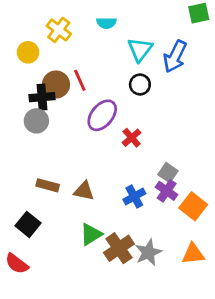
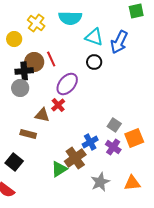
cyan semicircle: (106, 23) -> (70, 18), size x1.6
cyan triangle: (140, 50) -> (94, 37), turned -48
red cross: (132, 138) -> (58, 105), moved
brown triangle: (84, 191) -> (42, 115), moved
purple cross: (167, 191) -> (113, 147), moved
orange square: (193, 206) -> (134, 138), moved, turned 30
brown cross: (119, 248) -> (75, 158), moved

